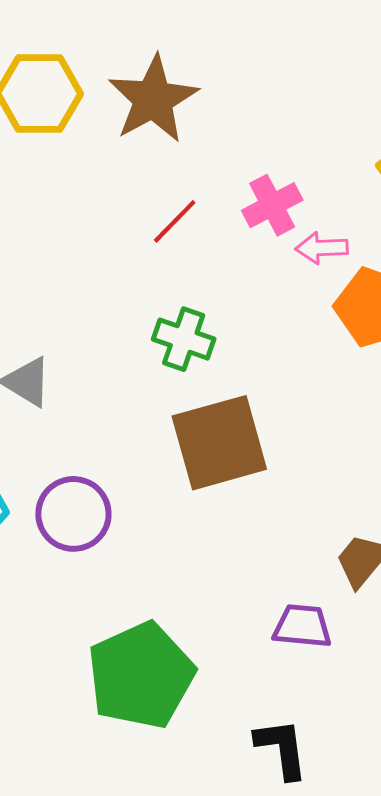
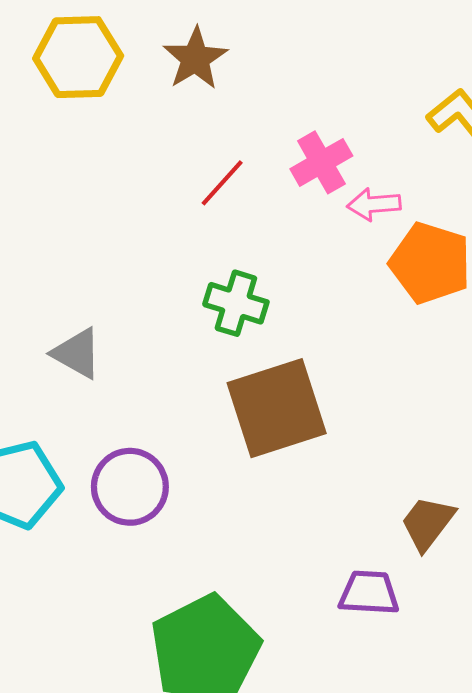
brown star: (153, 99) -> (195, 58), size x0.7

